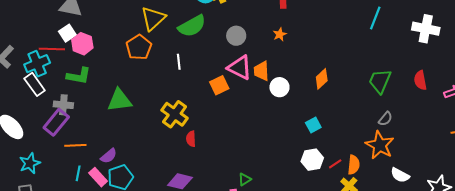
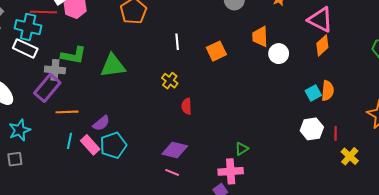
white line: (179, 62) -> (177, 42), moved
cyan cross: (37, 64) -> (28, 27), turned 35
pink triangle: (240, 68) -> (320, 20), moved
green L-shape: (79, 76) -> (74, 55), moved
white rectangle: (35, 84) -> (25, 48), turned -30
yellow cross: (175, 114) -> (170, 81), size x0.6
red line: (335, 164) -> (336, 133), turned -56
orange semicircle: (354, 165) -> (328, 91), moved

